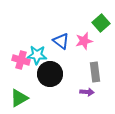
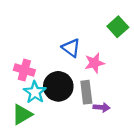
pink star: (84, 41) -> (94, 63), moved
cyan star: (37, 55) -> (35, 92), moved, turned 30
gray rectangle: (95, 72) -> (86, 92), moved

